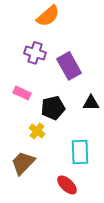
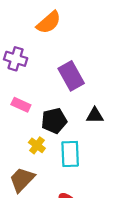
purple cross: (35, 53) -> (16, 59), moved
cyan rectangle: (80, 152) -> (70, 154), moved

